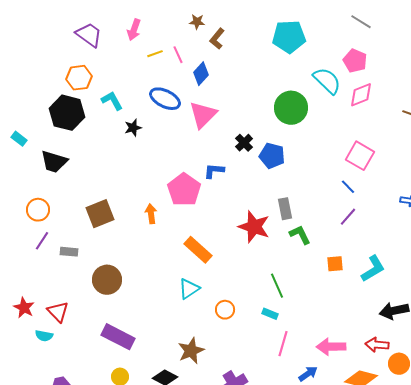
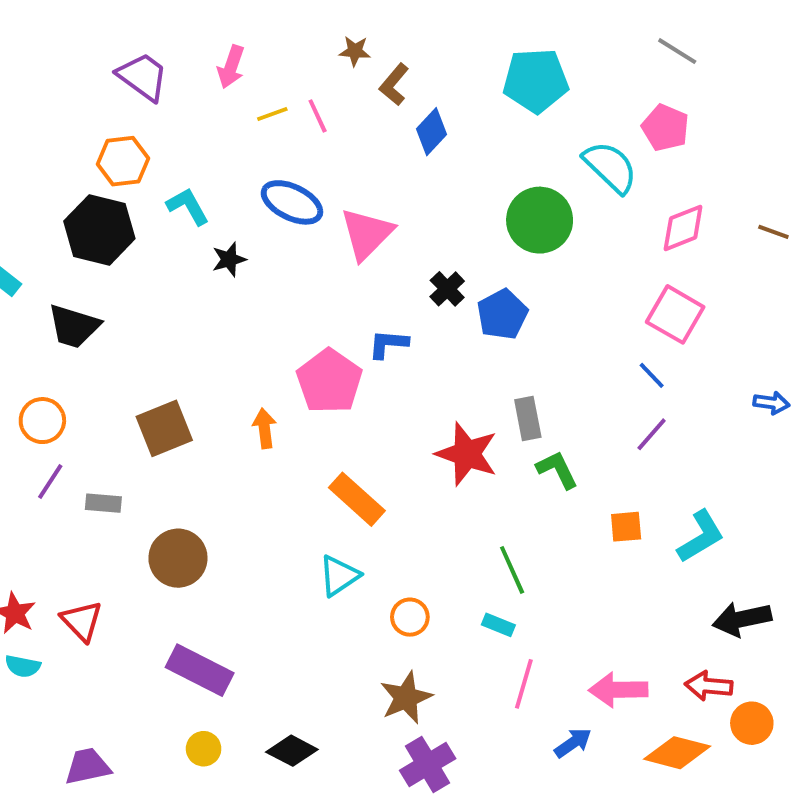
blue diamond: (201, 74) -> (431, 132), moved
pink diamond: (361, 95) -> (683, 228), moved
blue pentagon: (272, 156) -> (502, 314), turned 30
cyan semicircle: (44, 336) -> (23, 666), moved
brown star: (191, 351) -> (406, 698), moved

